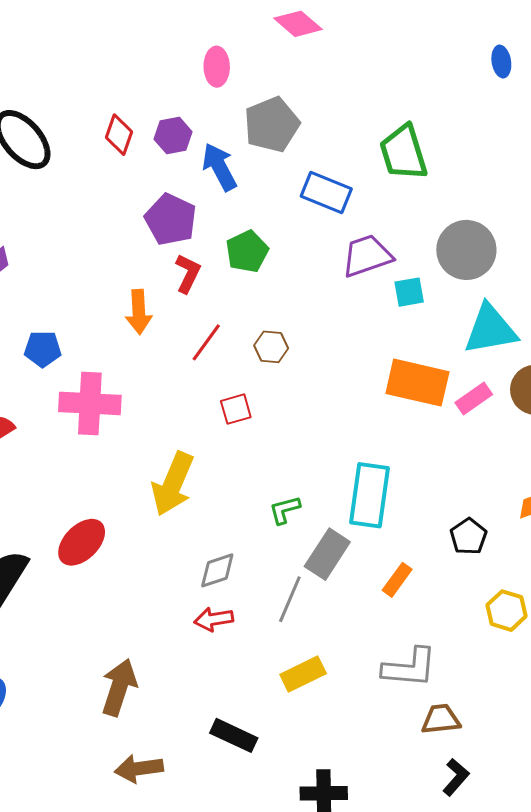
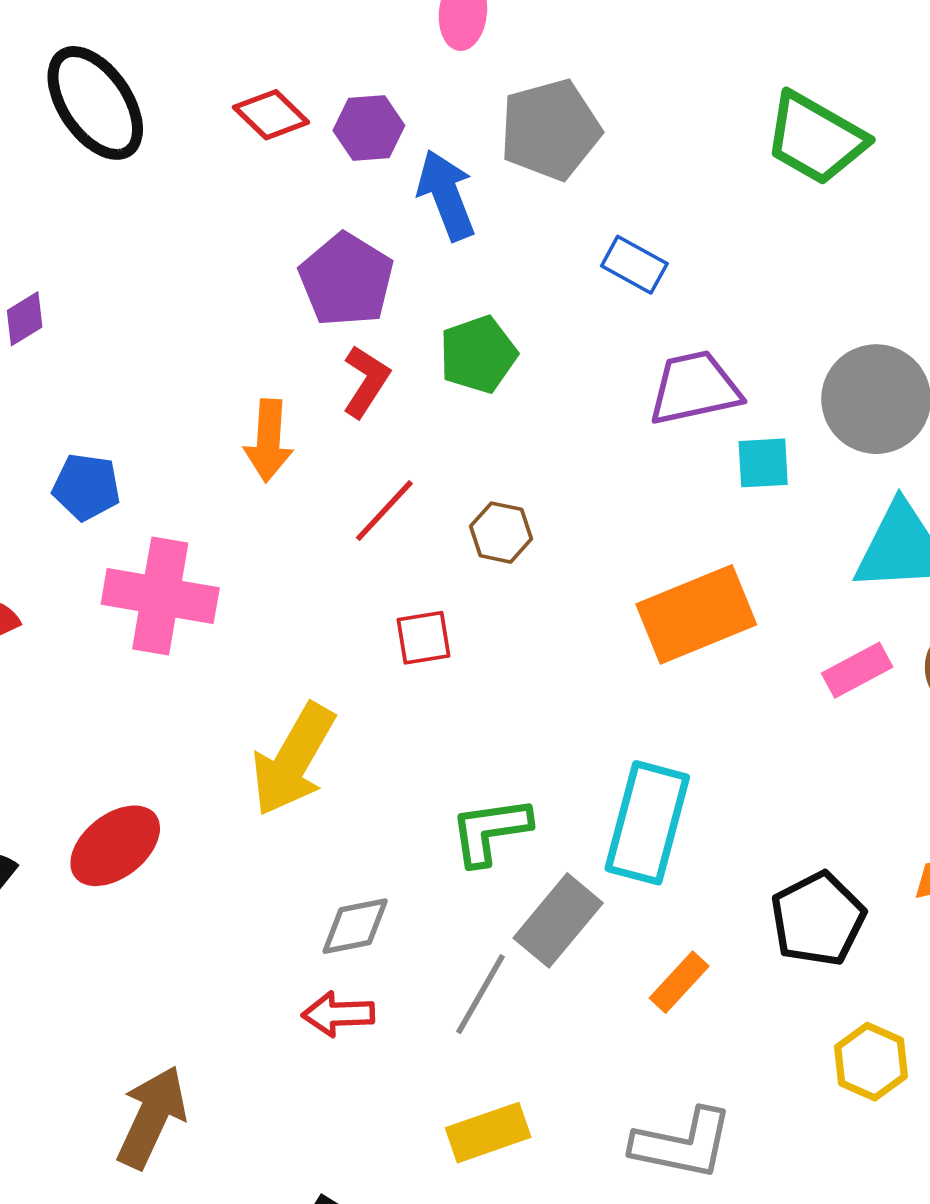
red diamond: (119, 135) -> (271, 115), turned -72
green trapezoid: (403, 153) -> (816, 138), moved, turned -50
blue rectangle: (326, 193) -> (634, 265), size x0.7
orange rectangle: (417, 383) -> (696, 614), moved, turned -42
green L-shape: (285, 510) -> (490, 831), size x1.4
black pentagon: (468, 536) -> (818, 919), size x1.4

